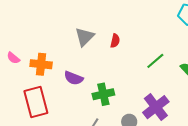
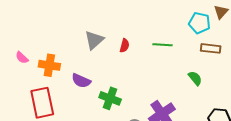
green line: (155, 61) -> (162, 45), moved, turned 42
green cross: (103, 94) -> (110, 98), turned 30

